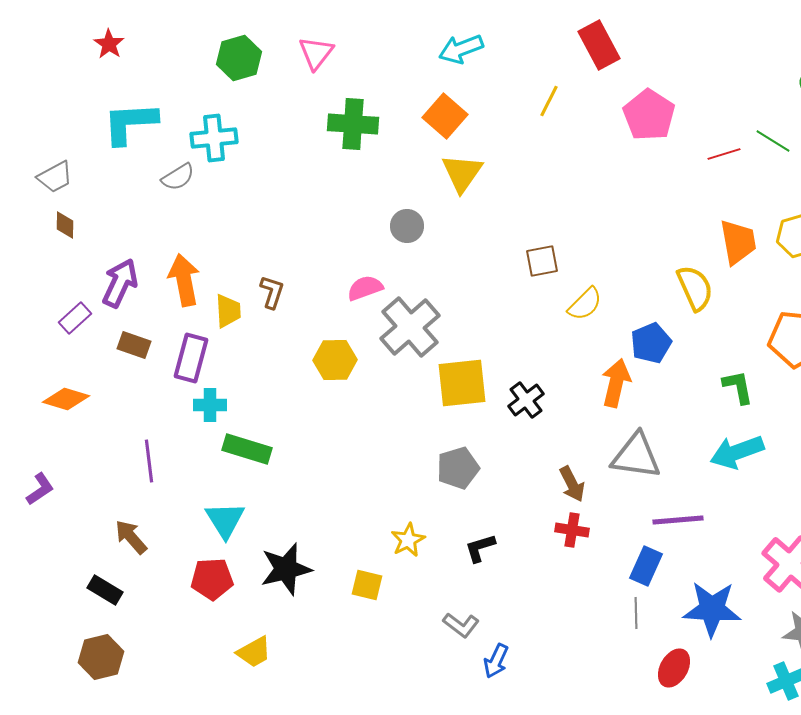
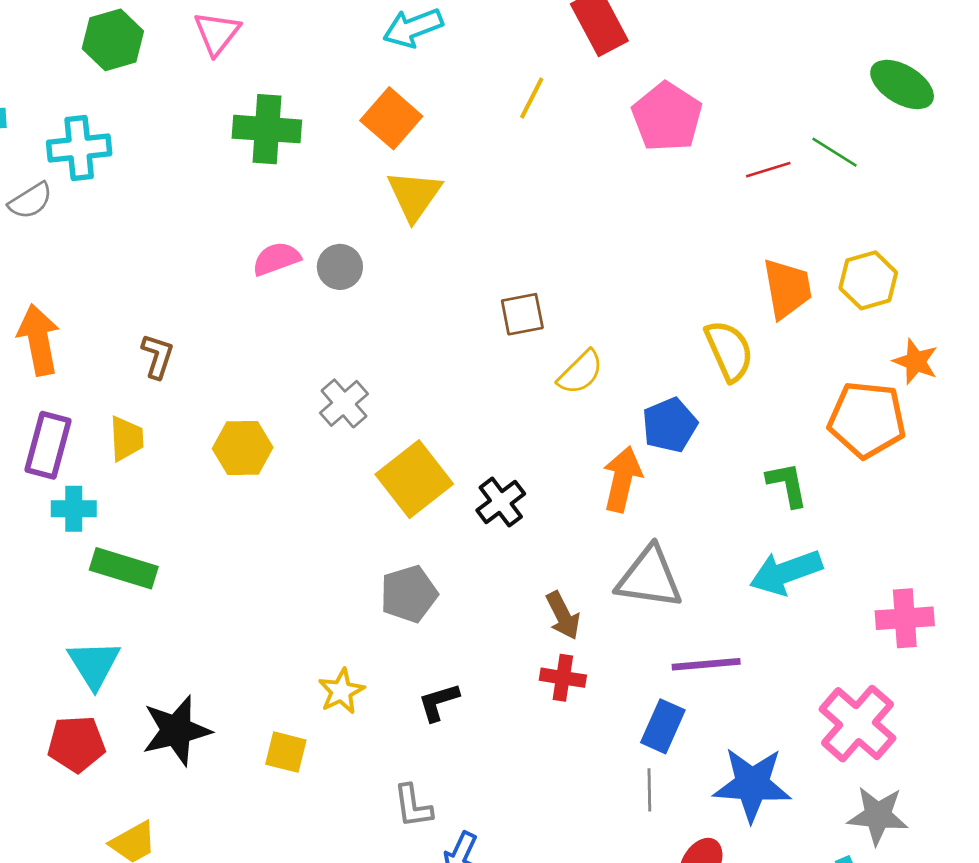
pink semicircle: (365, 288) -> (276, 259), moved
yellow trapezoid: (228, 311) -> (126, 439), moved
gray cross: (410, 327) -> (344, 403), size x0.6
yellow square: (462, 383) -> (414, 479), turned -32
gray L-shape: (461, 625) -> (413, 806), turned 45

